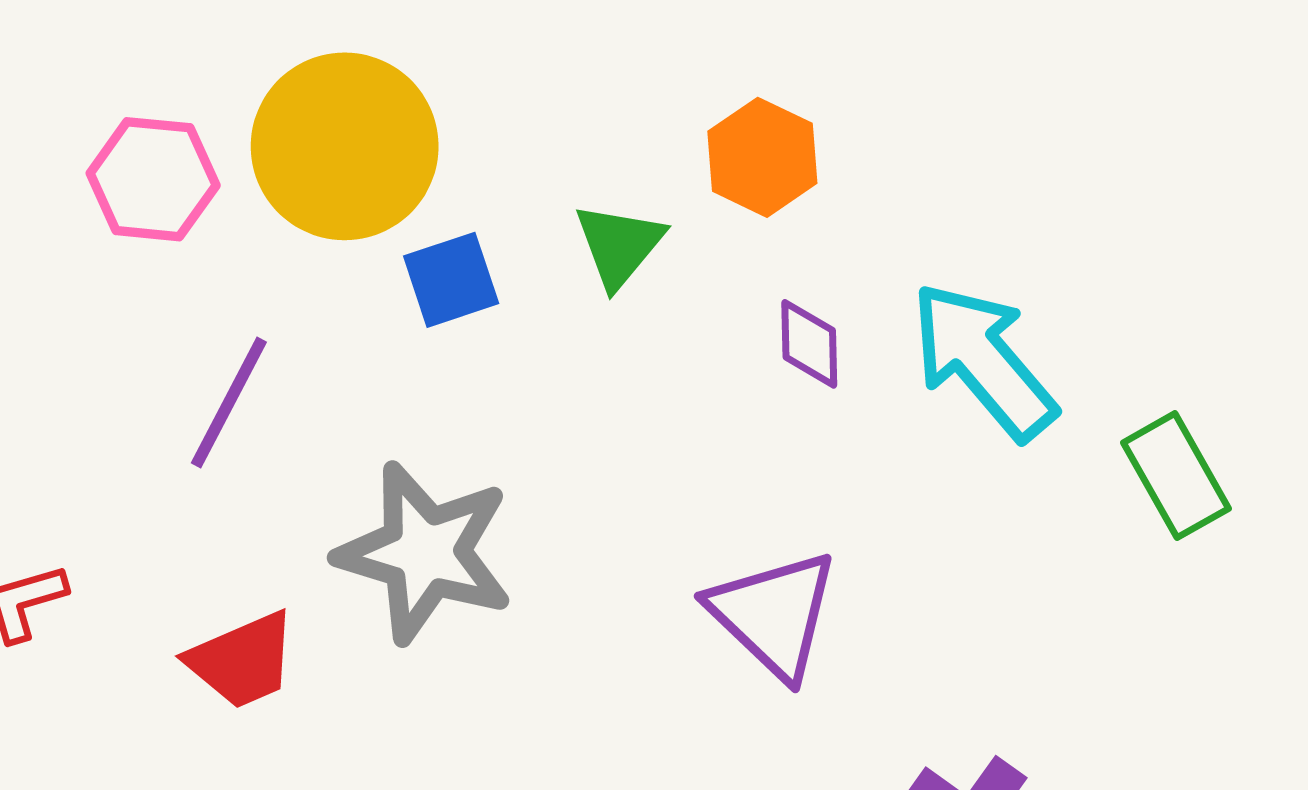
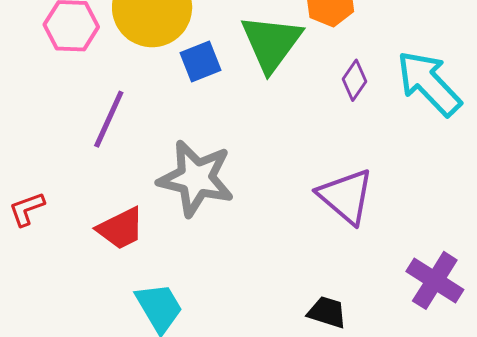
green triangle: (619, 245) -> (271, 43), size x1.6
purple diamond: (809, 344) -> (355, 80), turned 39

